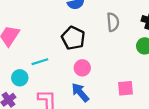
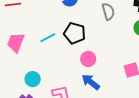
cyan line: (40, 62) -> (48, 38), moved

